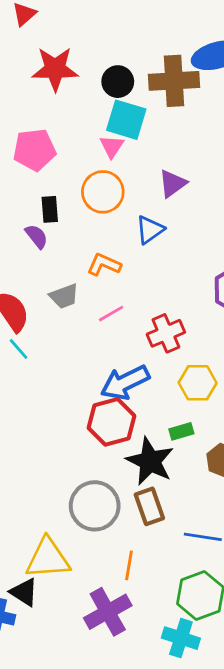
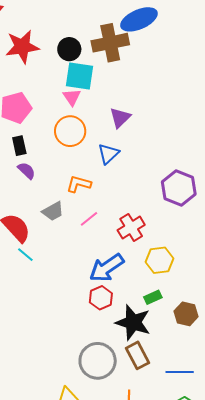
black rectangle: (50, 209) -> (19, 146), moved
red hexagon: (111, 422) -> (101, 298), size x0.7

